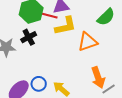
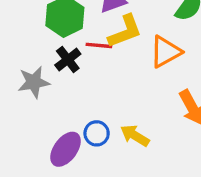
red line: (50, 16) -> (99, 45), moved

